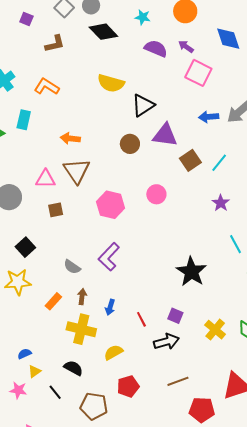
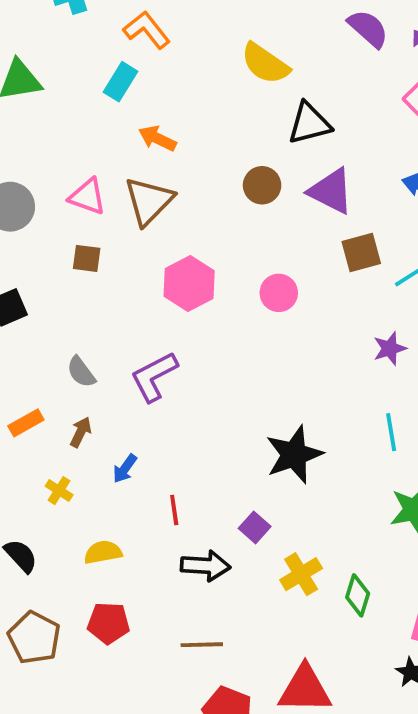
cyan rectangle: (24, 120) -> (120, 82), moved
purple square: (175, 316) -> (255, 527), moved
yellow cross: (81, 329) -> (59, 491), size x0.5

